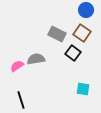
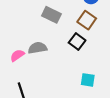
gray rectangle: (57, 34) -> (51, 15), moved

